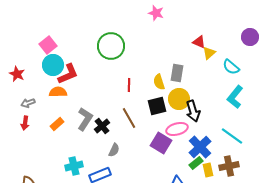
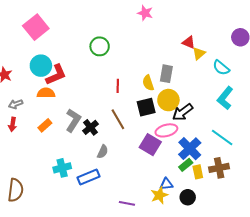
pink square: (48, 45) -> (36, 27), moved, size x1.4
green circle: (111, 46) -> (100, 46), size x0.7
black arrow: (193, 111) -> (183, 112), turned 70

